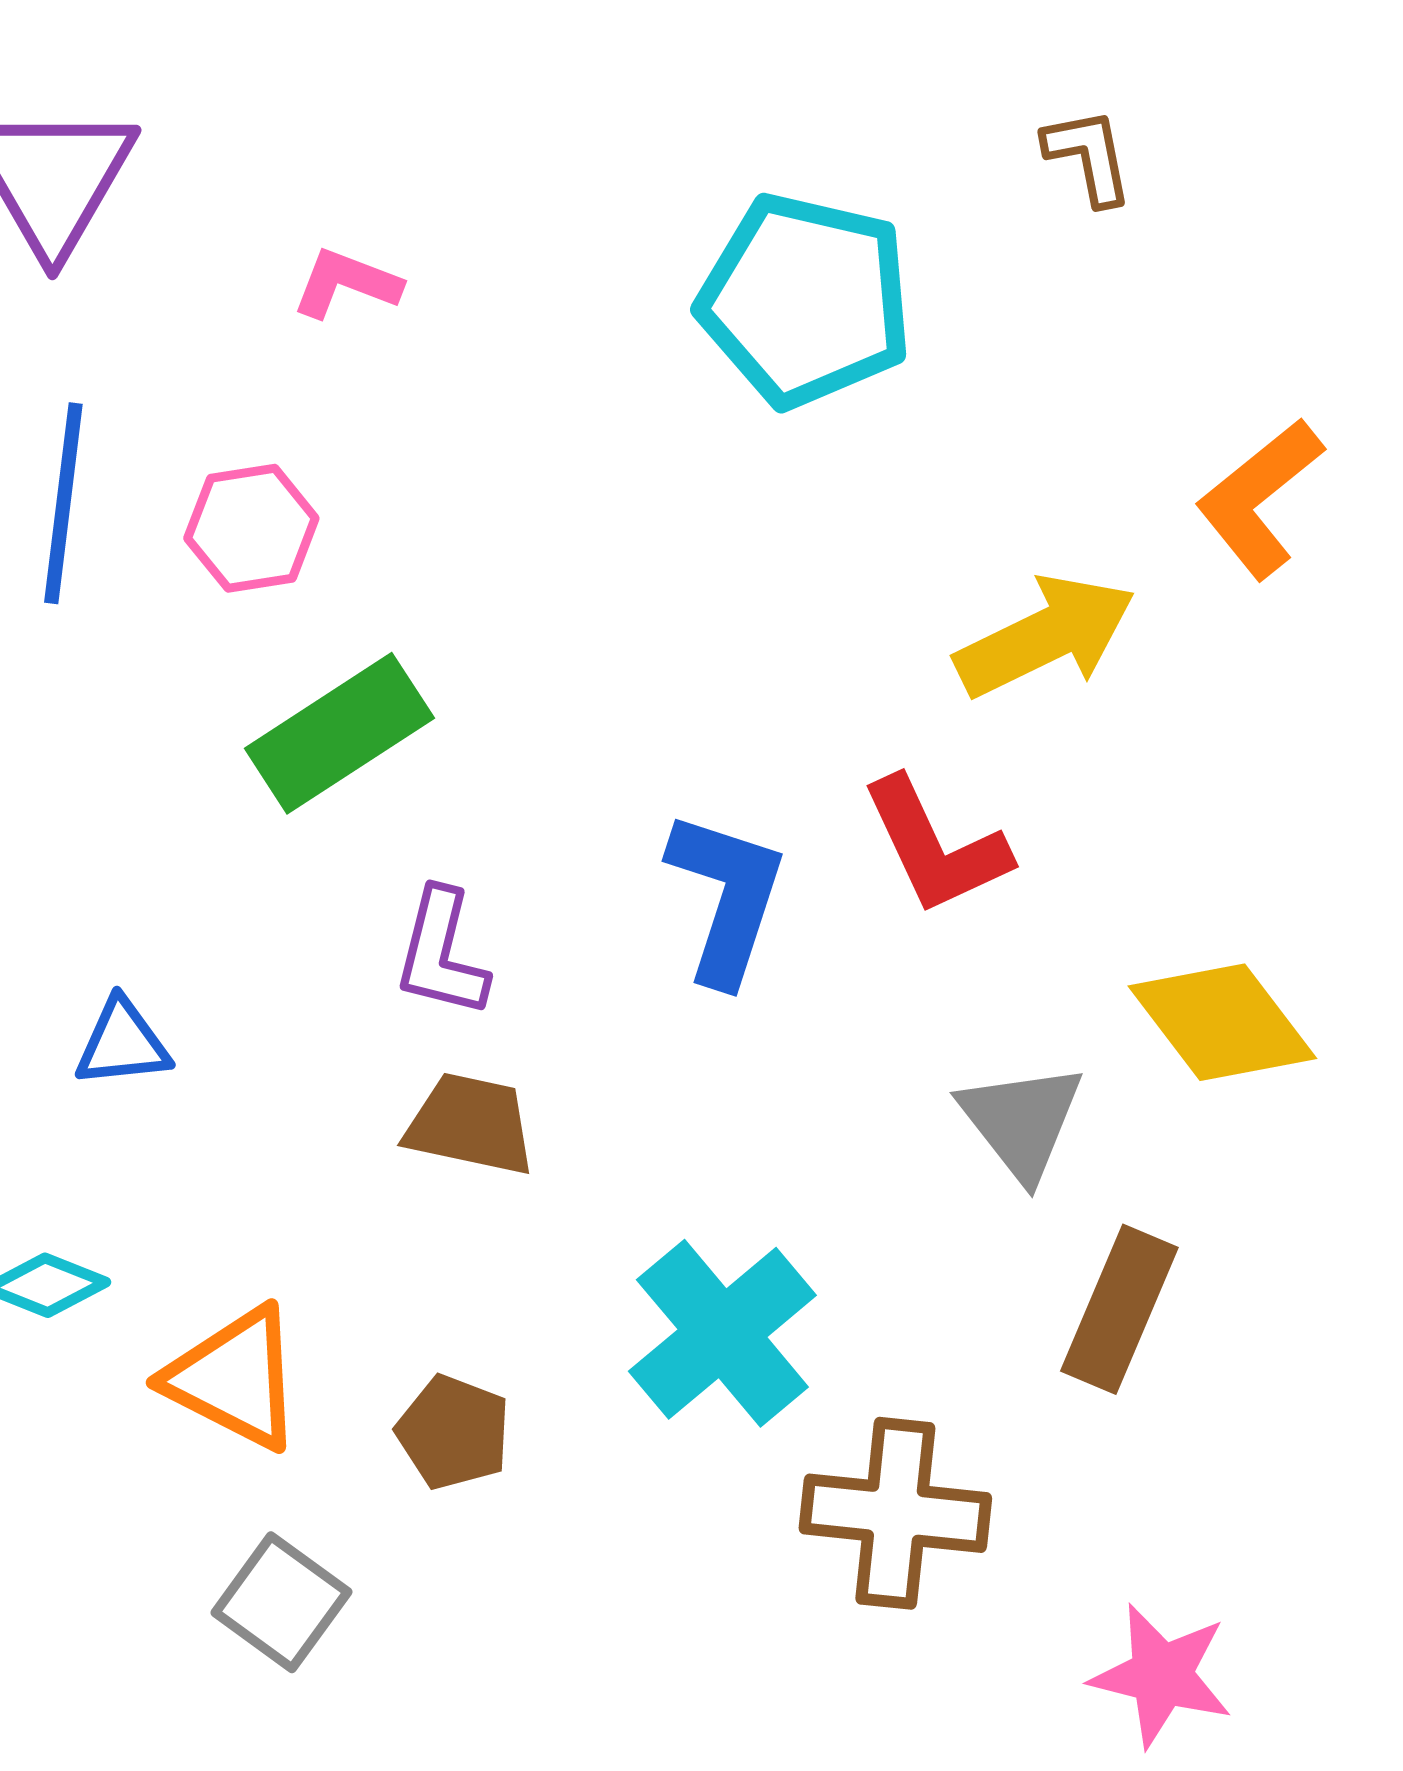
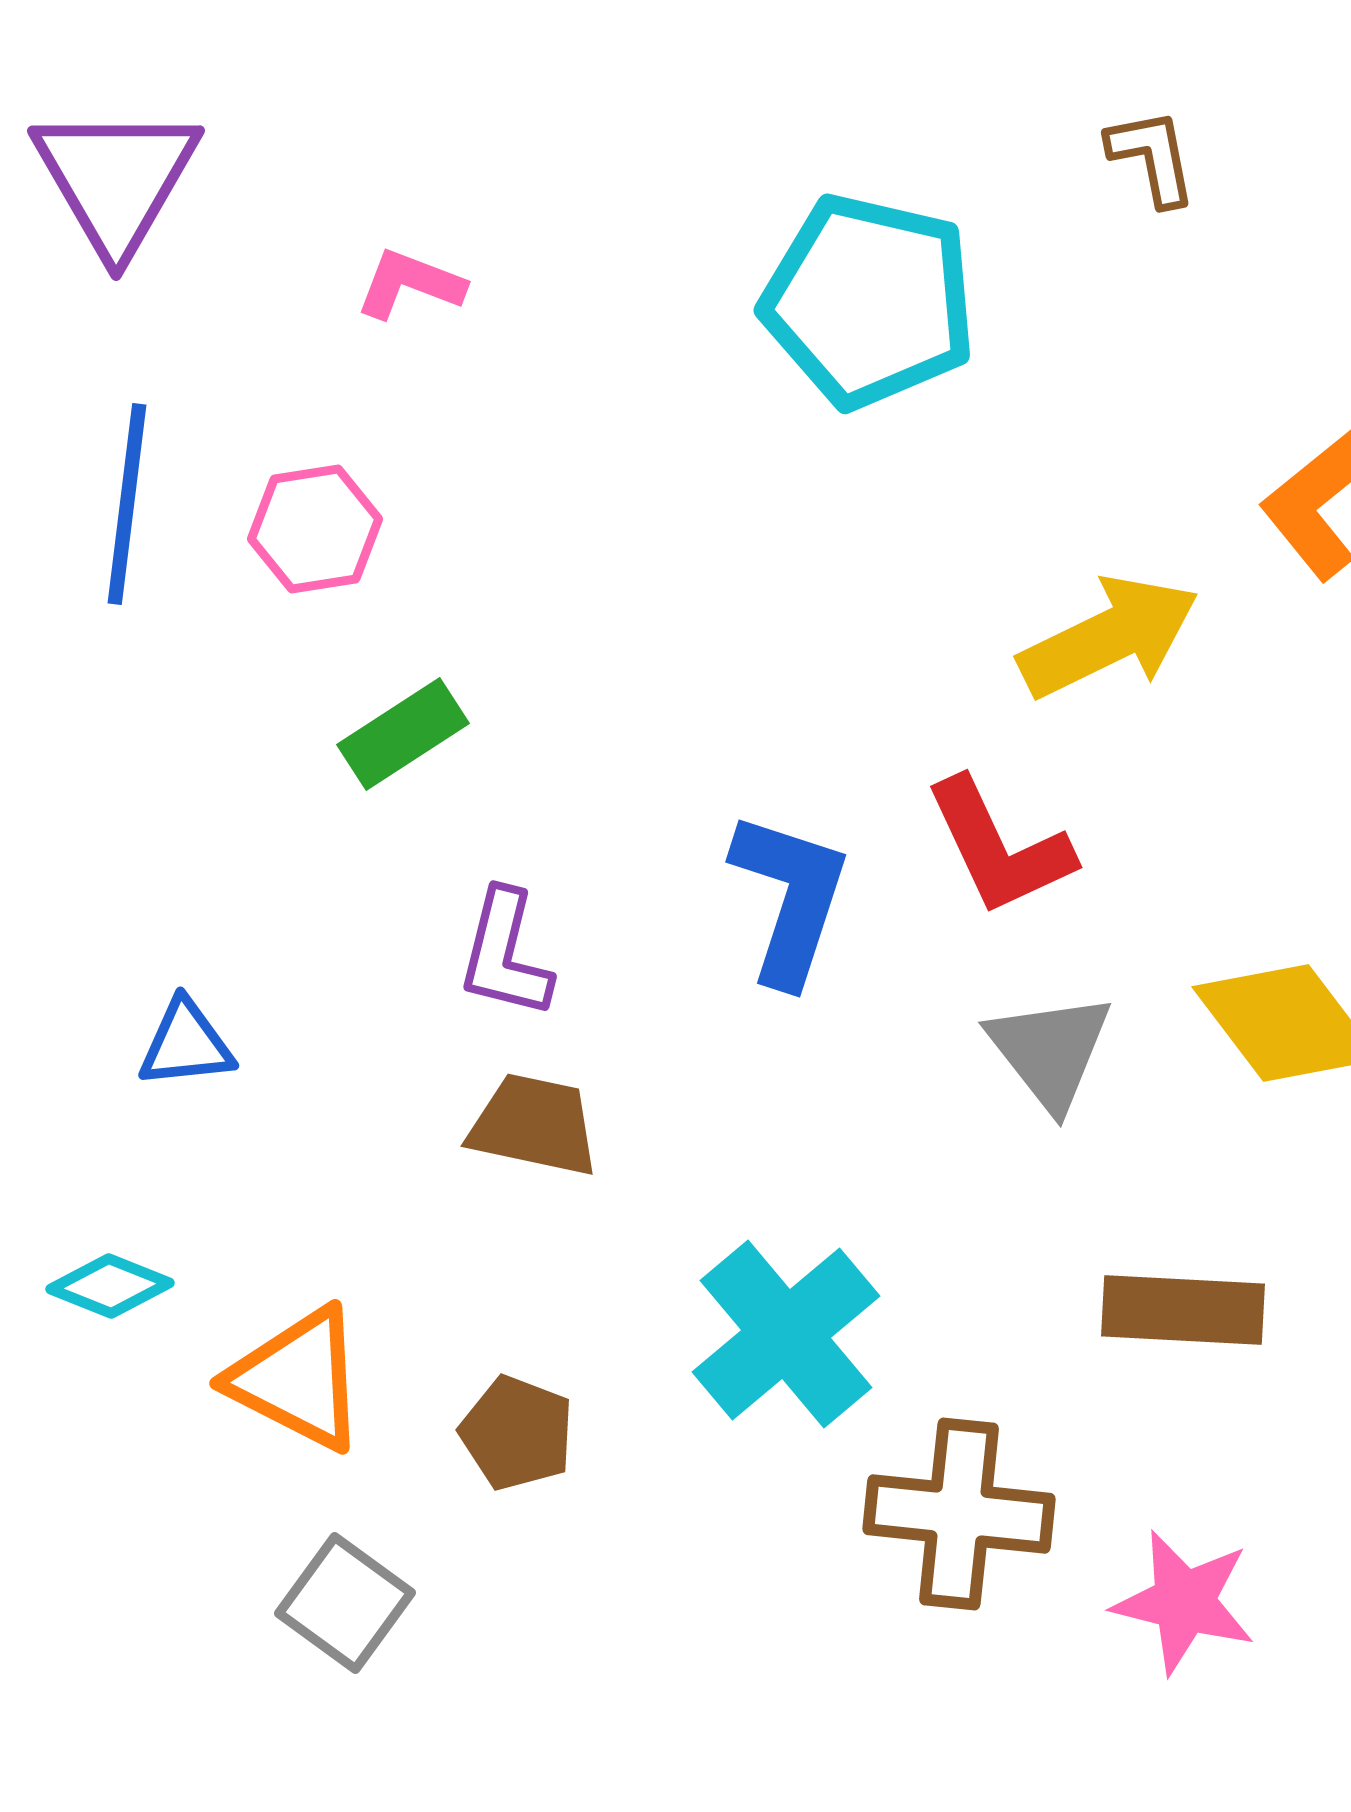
green rectangle: (339, 733) -> (403, 734), size x0.7
gray triangle: (1021, 1121) -> (1050, 1051), moved
brown rectangle: (1119, 1309) -> (1183, 1310), turned 70
pink star: (1161, 1675) -> (1184, 1602), moved

